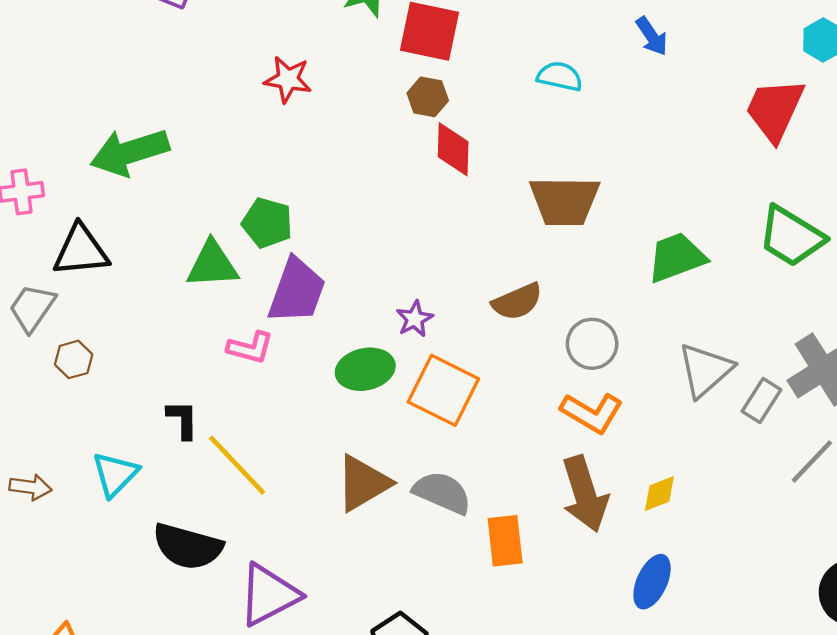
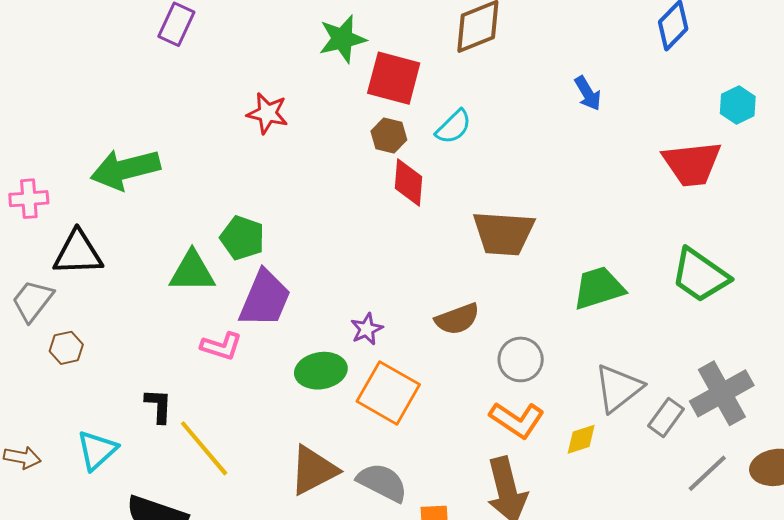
cyan semicircle: (560, 76) -> (453, 127), moved, turned 120
red trapezoid: (775, 110) -> (692, 164), turned -124
yellow diamond: (659, 494) -> (581, 439), moved

